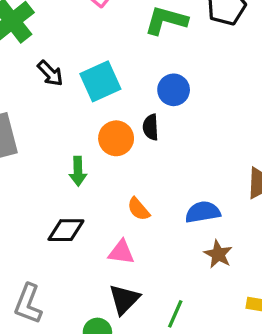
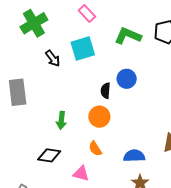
cyan square: (100, 81) -> (83, 49), moved
black semicircle: (151, 127) -> (106, 91), moved
orange circle: (116, 138) -> (99, 117), moved

